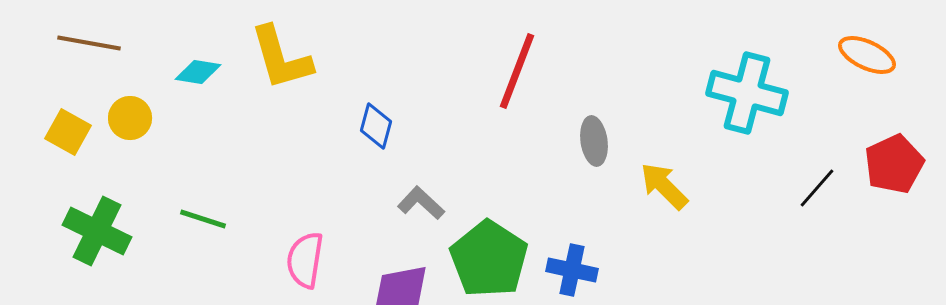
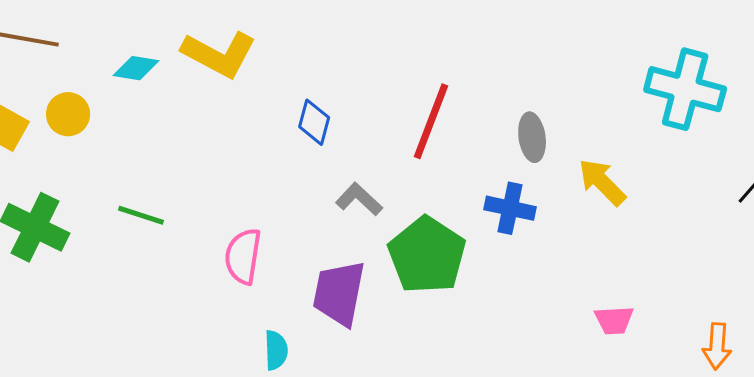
yellow L-shape: (281, 58) -> (219, 54), turned -46
red line: (517, 71) -> (431, 121), moved
blue cross: (572, 270) -> (510, 208), moved

